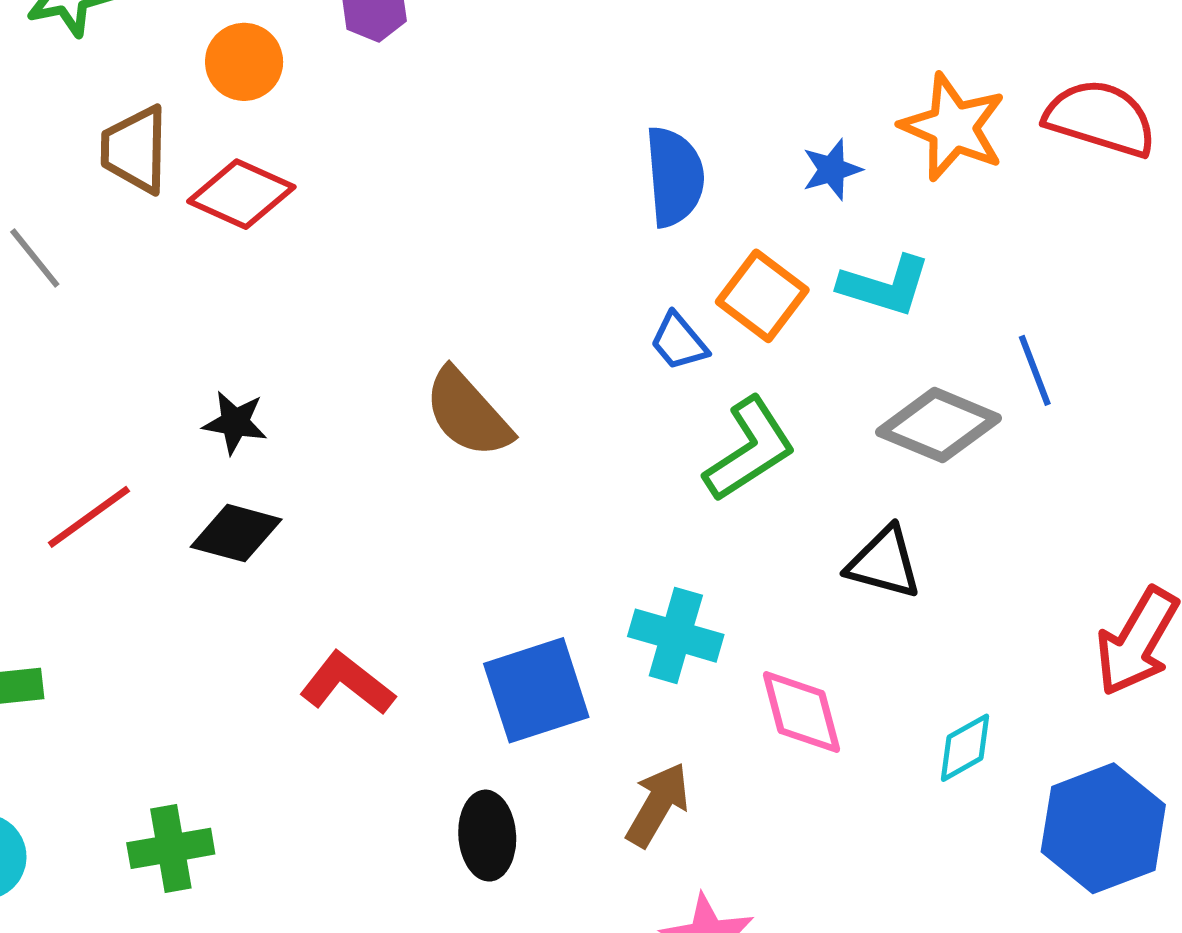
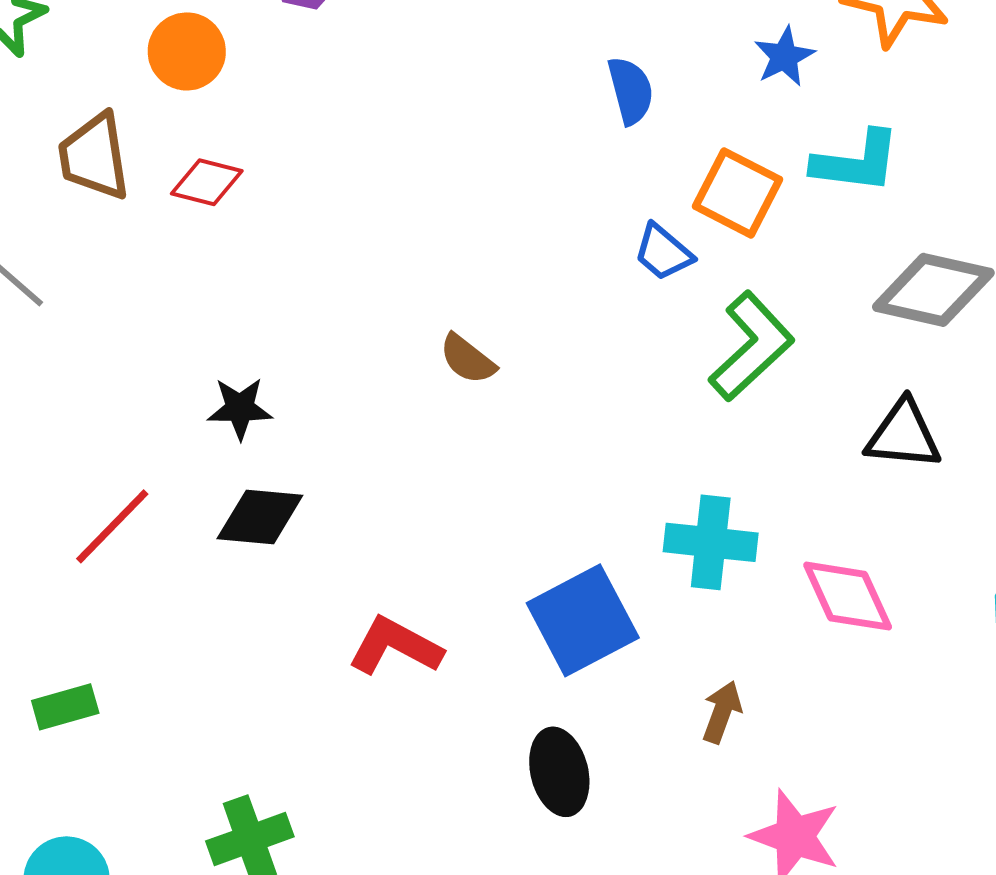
blue semicircle: (675, 177) -> (631, 90), size x0.7
red diamond: (241, 194) -> (207, 182), size x0.7
brown semicircle: (468, 413) -> (467, 359), size x0.6
brown arrow: (658, 805) -> (722, 712), size x0.7

